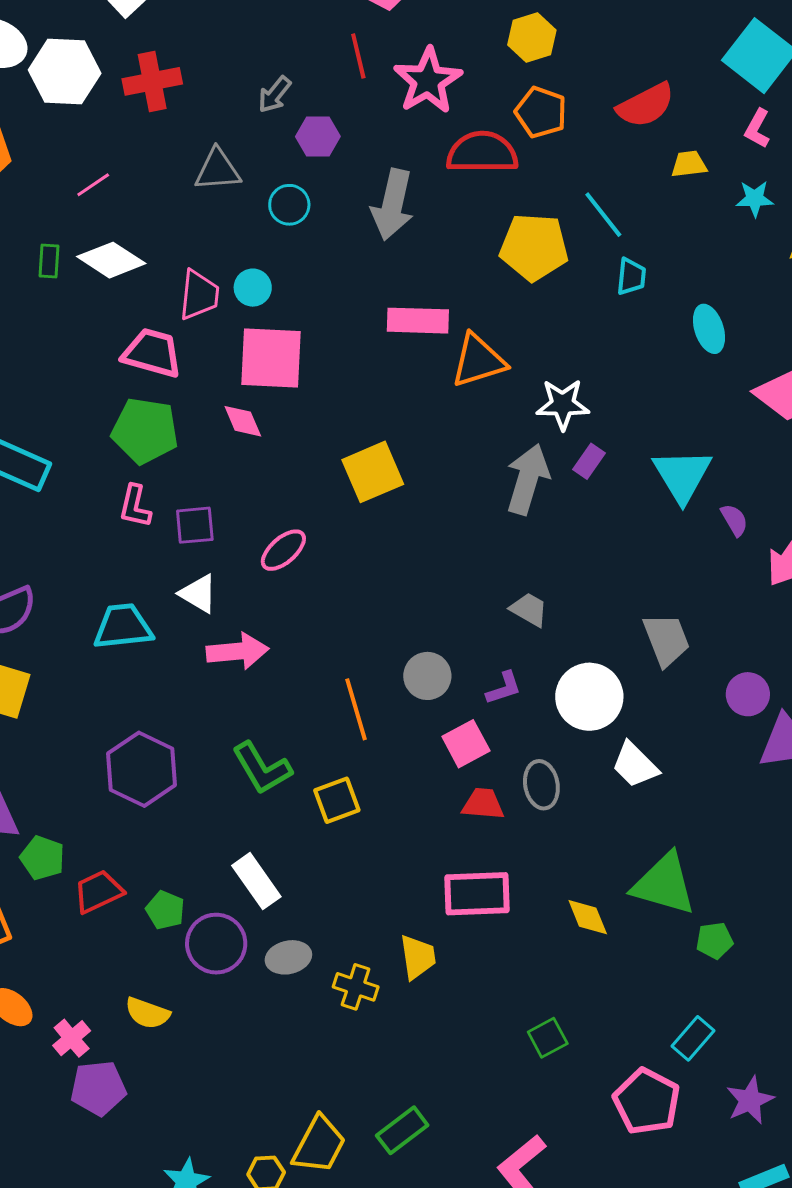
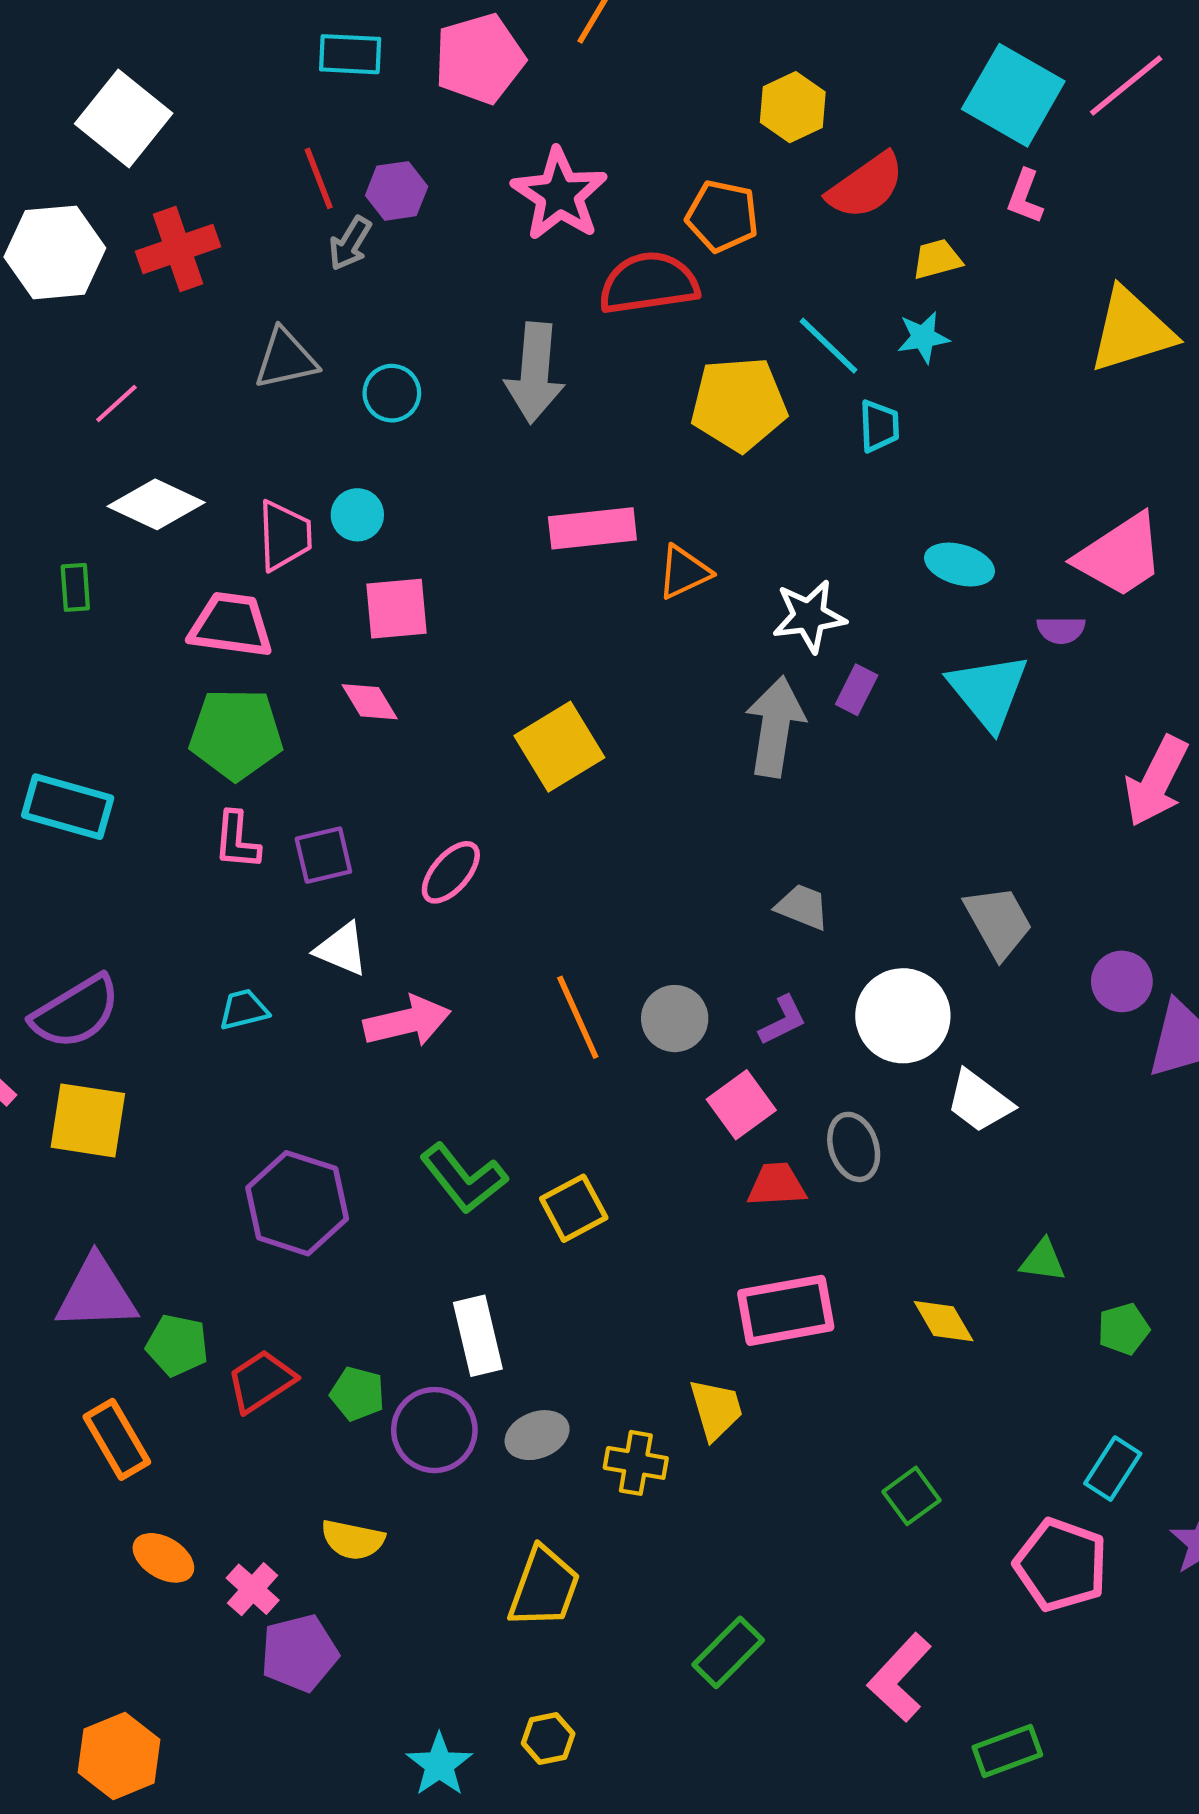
yellow hexagon: (532, 37) -> (793, 107), moved
red line: (358, 56) -> (319, 178), moved
purple hexagon: (318, 137) -> (397, 191), moved
cyan star: (755, 199) -> (923, 337), moved
green rectangle: (49, 261) -> (75, 587), moved
cyan ellipse: (709, 329) -> (959, 564), moved, turned -48
pink square: (271, 358) -> (396, 609), size x0.7
orange triangle: (478, 361) -> (684, 572), size x0.7
purple semicircle: (734, 520) -> (1061, 630), moved, turned 128
cyan trapezoid: (123, 627) -> (244, 1010), size x0.6
orange line: (356, 709) -> (578, 1017), moved
white rectangle: (256, 881) -> (478, 1336), turned 30
green triangle: (664, 884) -> (1043, 1261), size x0.5
yellow trapezoid: (319, 1145) -> (544, 1587), moved

